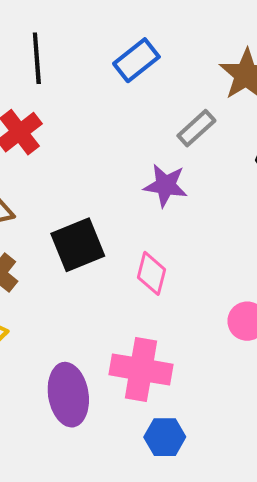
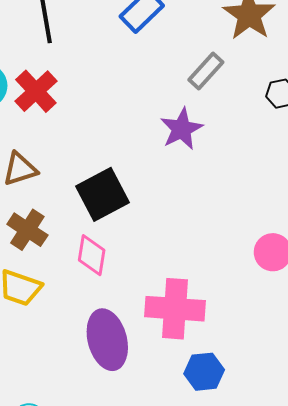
purple star: (166, 185) -> (181, 129), turned -30
pink diamond: (151, 273) -> (92, 255), moved

